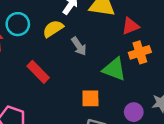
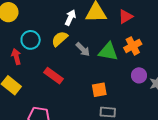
red triangle: (130, 26) -> (126, 17), moved
green triangle: (114, 69) -> (108, 52), moved
purple circle: (134, 112) -> (139, 75), moved

